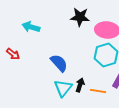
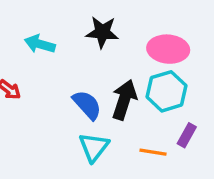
black star: (80, 17) -> (102, 32), moved
black arrow: (80, 85) -> (124, 100), moved, size x1.6

